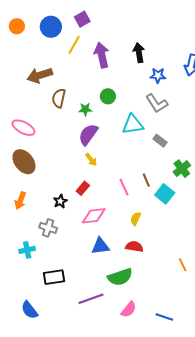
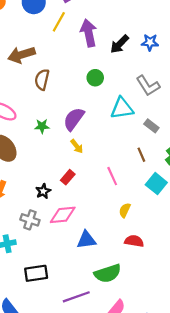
black arrow: (139, 53) -> (120, 44), moved, turned -126
blue star: (158, 75) -> (150, 42), moved
green star: (85, 109) -> (42, 126), moved
brown line: (146, 180) -> (141, 155), moved
pink diamond: (94, 216) -> (63, 215), moved
red semicircle: (134, 247) -> (134, 241), moved

